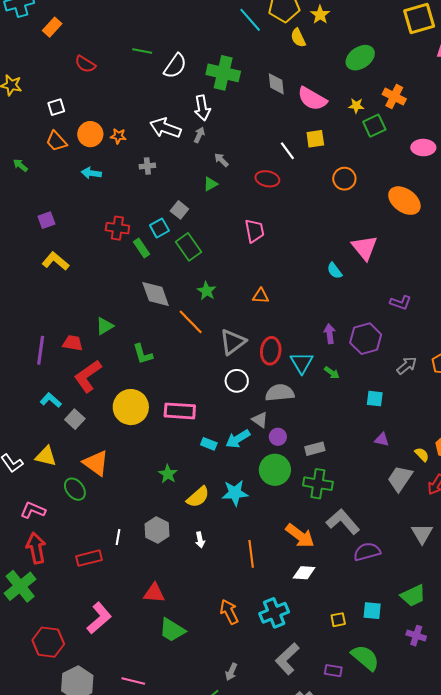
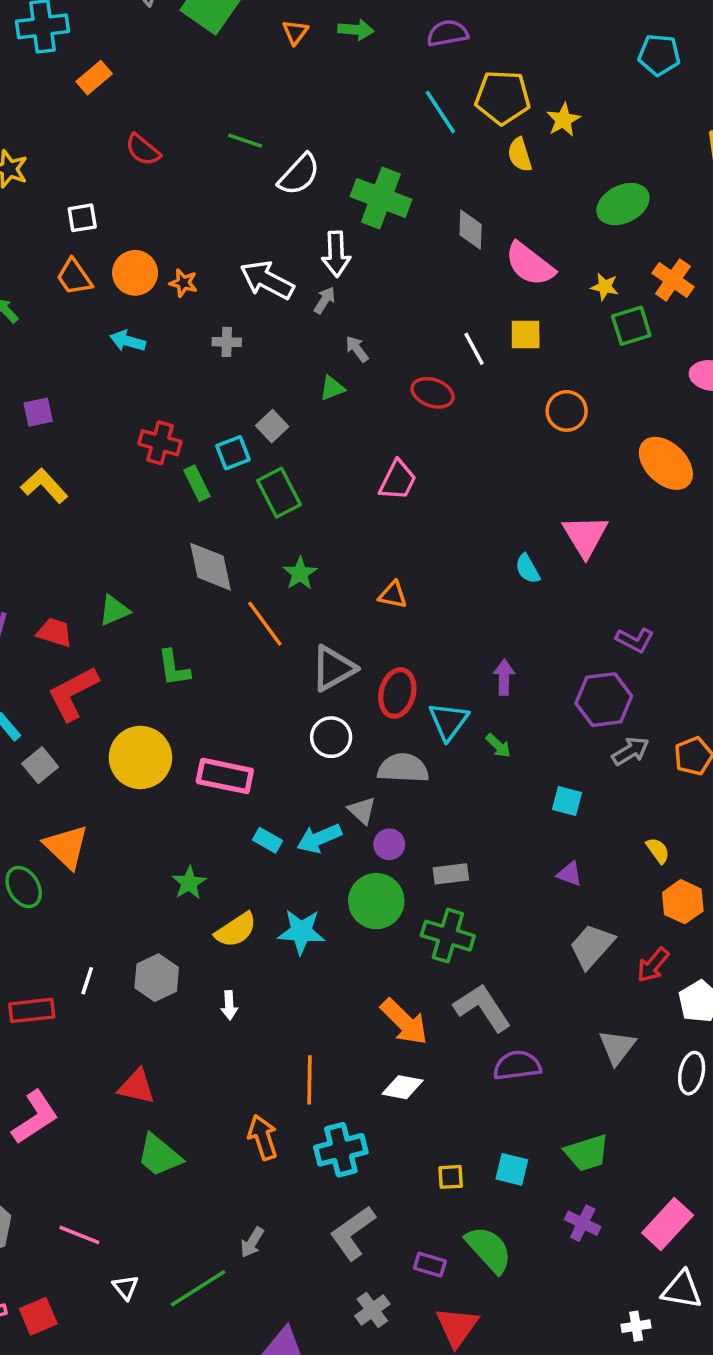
pink trapezoid: (254, 231) -> (398, 480), turned 30
purple hexagon: (366, 339) -> (604, 700), moved
yellow semicircle: (422, 455) -> (658, 850), moved
orange line: (251, 554) -> (310, 1080), moved

